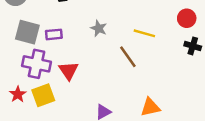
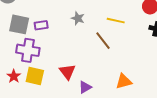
red triangle: (69, 71) -> (67, 72), moved
yellow square: (43, 95) -> (35, 76), turned 36

